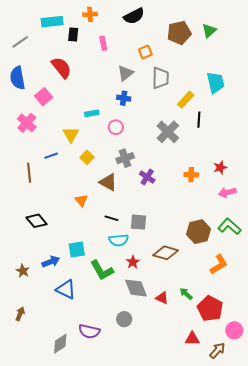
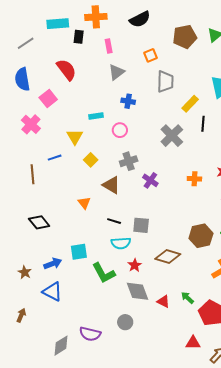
orange cross: (90, 14) -> (96, 17), size x1.5
gray triangle: (125, 73) -> (116, 72), moved
blue triangle: (66, 290) -> (52, 292), moved

